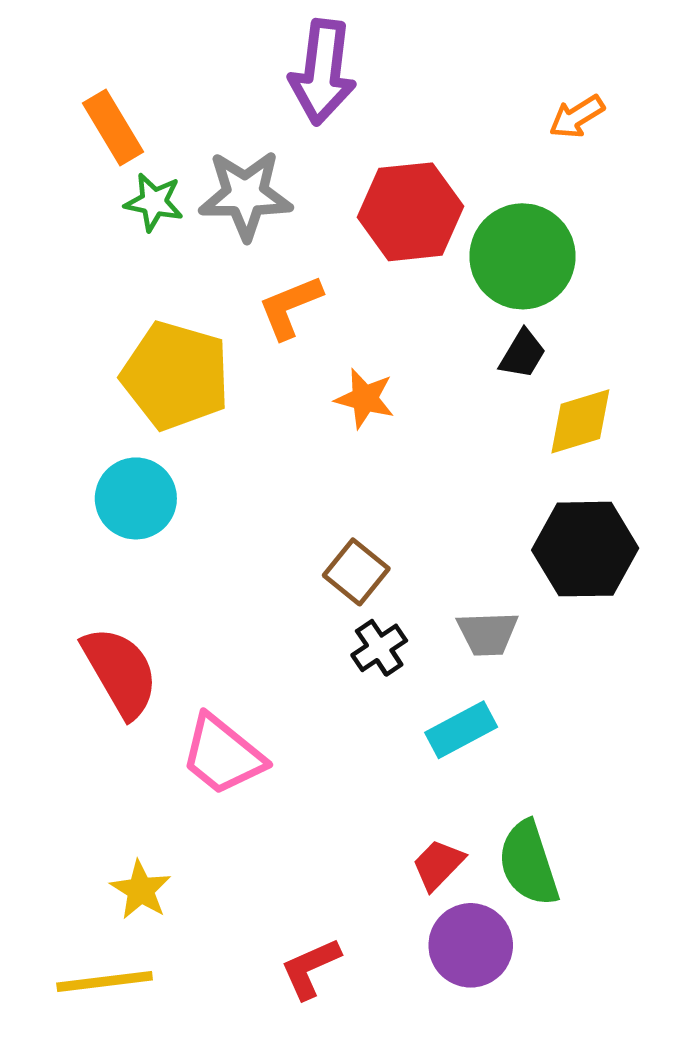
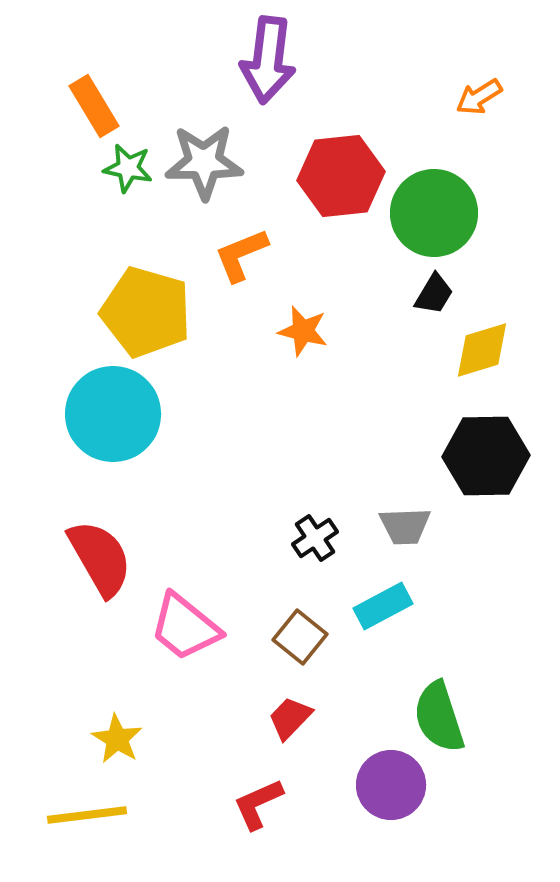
cyan circle: (136, 498) -> (113, 414), size x1.4
brown square: (356, 572) -> (300, 637), moved
red trapezoid: (438, 865) -> (290, 718), moved

